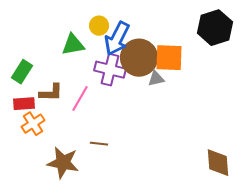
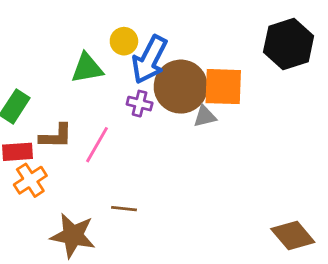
purple cross: (110, 70) -> (140, 104), size x0.6
brown diamond: (218, 163) -> (293, 236), turned -36

